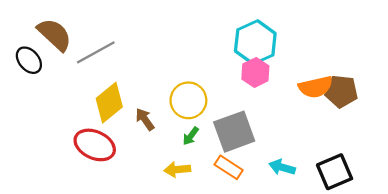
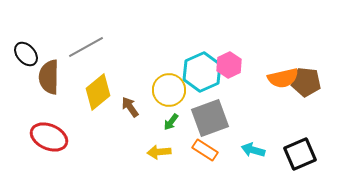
brown semicircle: (55, 35) -> (49, 77), moved, turned -132
cyan hexagon: (255, 42) -> (202, 72), moved
red ellipse: (95, 145) -> (49, 137), moved

